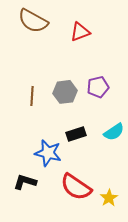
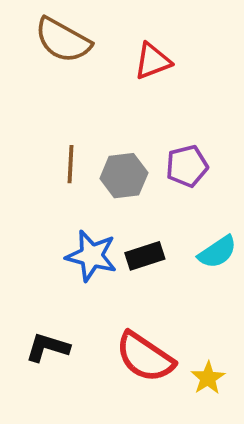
brown line: (32, 96) -> (70, 164), moved
blue star: (48, 153) -> (91, 256), moved

